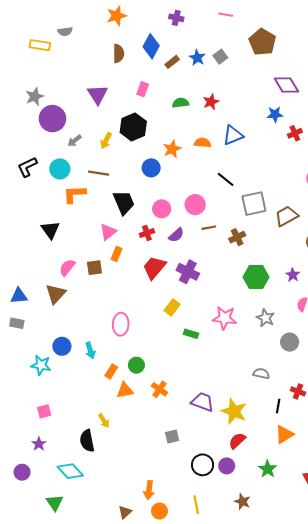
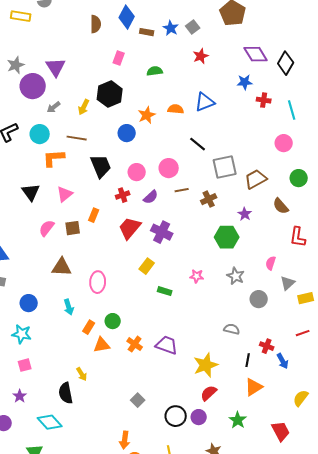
brown rectangle: (172, 62) -> (147, 32), turned 48
purple triangle: (98, 94) -> (56, 67), moved
red star: (211, 102) -> (201, 56), moved
red cross: (295, 133) -> (264, 100), turned 32
pink triangle: (108, 232) -> (65, 194), moved
purple star: (293, 275) -> (245, 214), moved
brown triangle: (56, 294) -> (62, 267), moved, turned 50
pink star: (225, 318) -> (197, 276), size x0.6
blue circle: (62, 346) -> (29, 303), moved
cyan star: (41, 365) -> (22, 334), moved
purple trapezoid: (203, 402) -> (167, 345), moved
yellow star: (234, 411) -> (206, 365), turned 30
gray square: (172, 437) -> (138, 400), moved, turned -32

